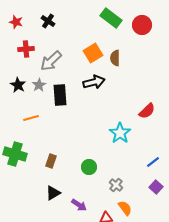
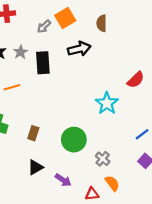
orange square: (93, 53) -> (65, 18), moved
gray arrow: (51, 61) -> (44, 26), moved, size x0.6
green circle: (89, 167) -> (74, 140), size x1.5

